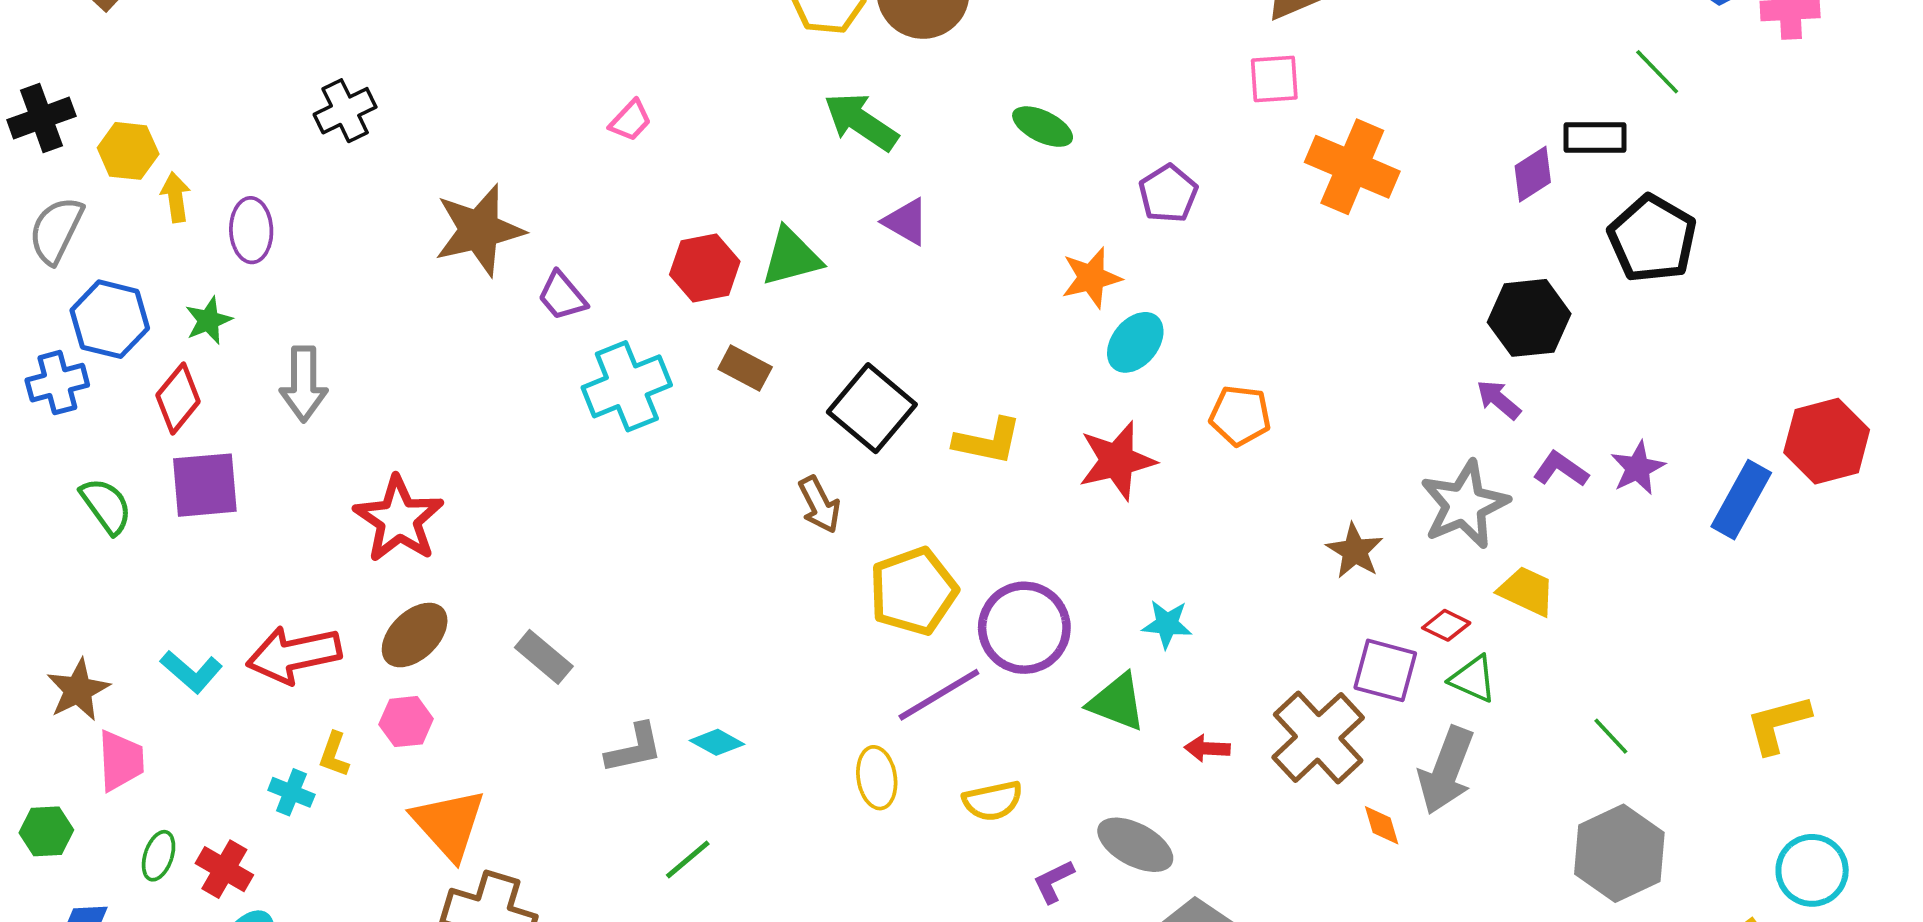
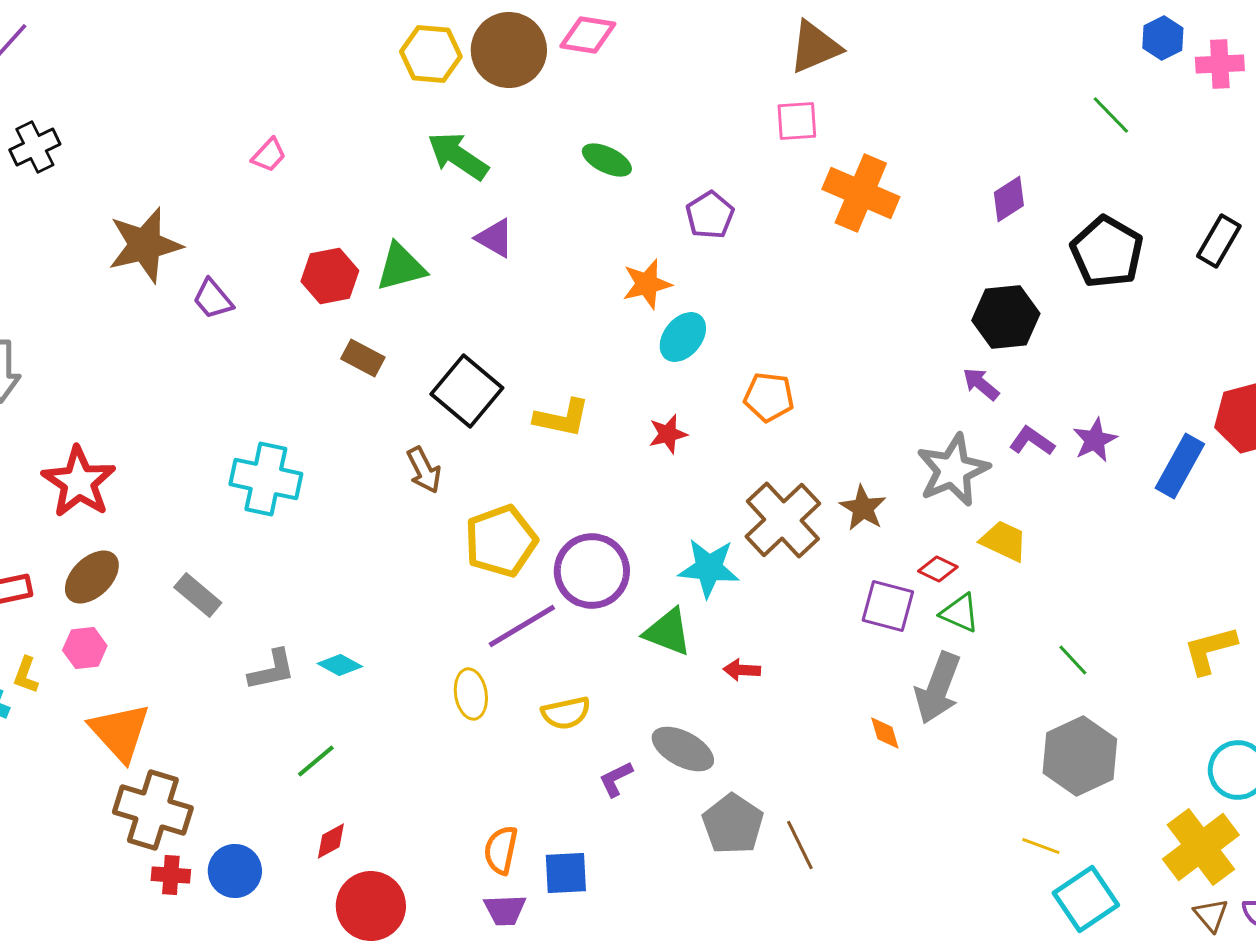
black rectangle: (1595, 138) -> (1219, 241), moved, turned -60
cyan cross: (627, 386) -> (266, 479), moved, turned 34
red star: (1117, 461) -> (668, 434), size x0.6
cyan star: (1167, 624) -> (709, 568), size x1.5
brown cross: (1318, 737) -> (783, 520), moved

